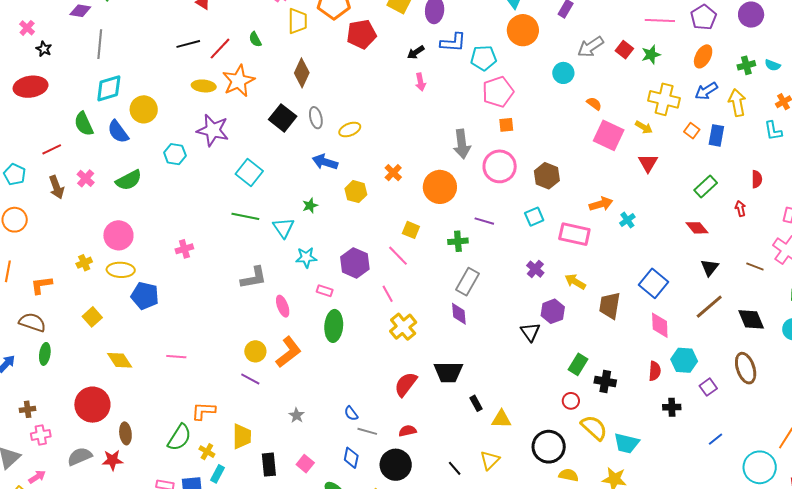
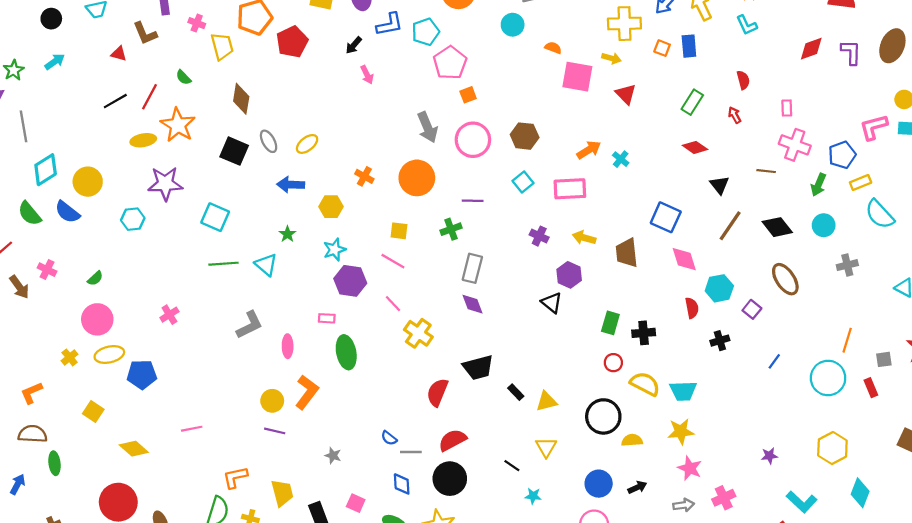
green semicircle: (129, 180) -> (95, 278), moved, size x0.6
cyan star: (306, 257) -> (334, 250), moved
pink ellipse: (283, 306) -> (288, 346), turned 35
red semicircle: (408, 431) -> (452, 440), size x1.5

